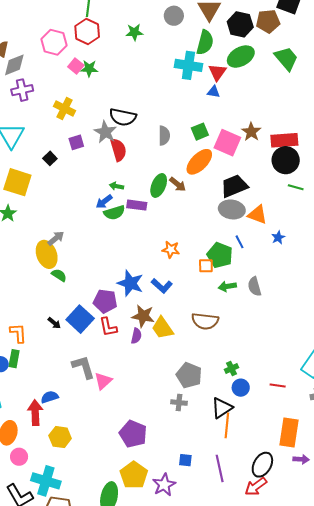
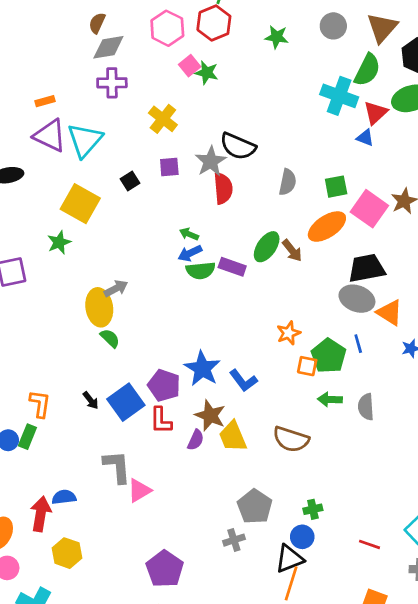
green arrow: (116, 186) -> (189, 234), moved
orange star: (171, 250) -> (289, 333), moved, turned 30
blue circle: (241, 388) -> (302, 537), moved
gray cross: (179, 403) -> (234, 540), turned -35

